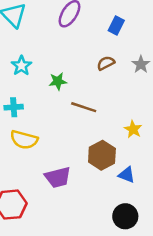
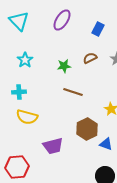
green star: (58, 81) -> (64, 66), moved

